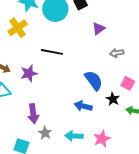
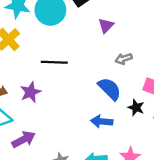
gray arrow: (117, 53) -> (124, 59), moved
purple arrow: (33, 114) -> (24, 139), moved, turned -102

